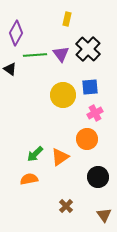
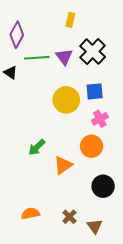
green arrow: (35, 154) -> (37, 147), moved
orange semicircle: (29, 179) -> (30, 214), moved
brown triangle: (104, 215) -> (95, 226), moved

